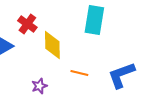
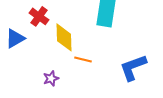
orange line: (79, 73) -> (83, 59), moved

